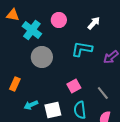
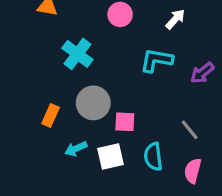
cyan cross: (32, 30) -> (77, 54), moved
gray circle: (42, 57) -> (93, 103), moved
pink square: (74, 86) -> (125, 122), moved, turned 32

